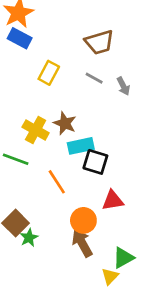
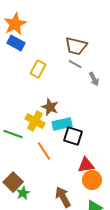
brown trapezoid: (99, 42) -> (76, 46), turned 30
gray line: (94, 78) -> (75, 64), moved
yellow cross: (36, 130) -> (35, 121), moved
orange circle: (83, 220) -> (92, 180), moved

